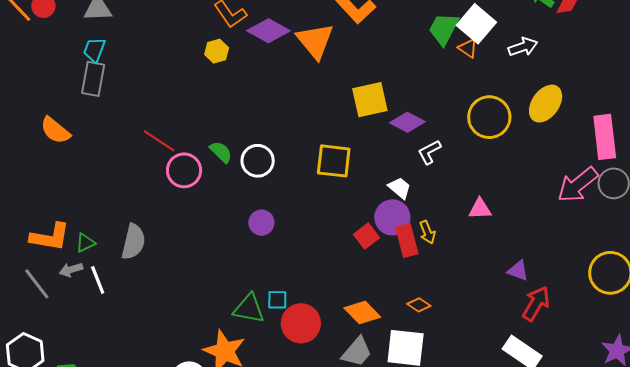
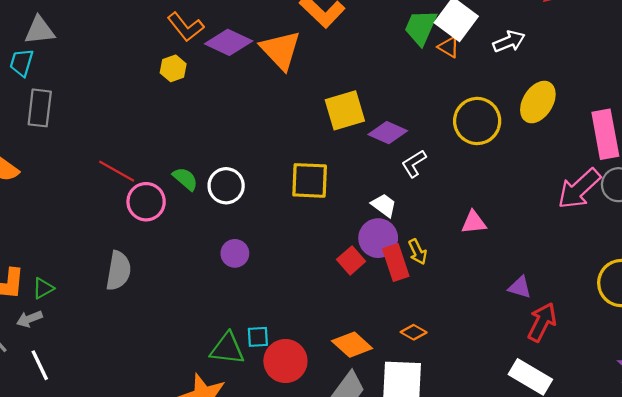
cyan trapezoid: (94, 50) -> (22, 63), moved
gray semicircle: (133, 242) -> (118, 271), moved
white line: (98, 280) -> (40, 365), moved

